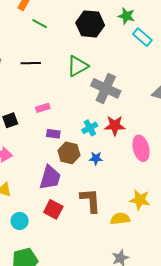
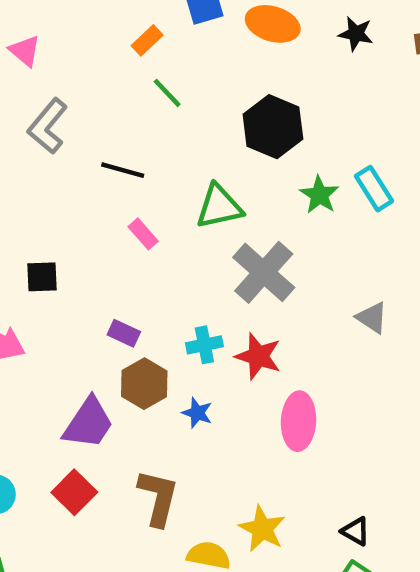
green star: (126, 16) -> (319, 195), moved
pink rectangle: (43, 108) -> (143, 234), moved, turned 48

